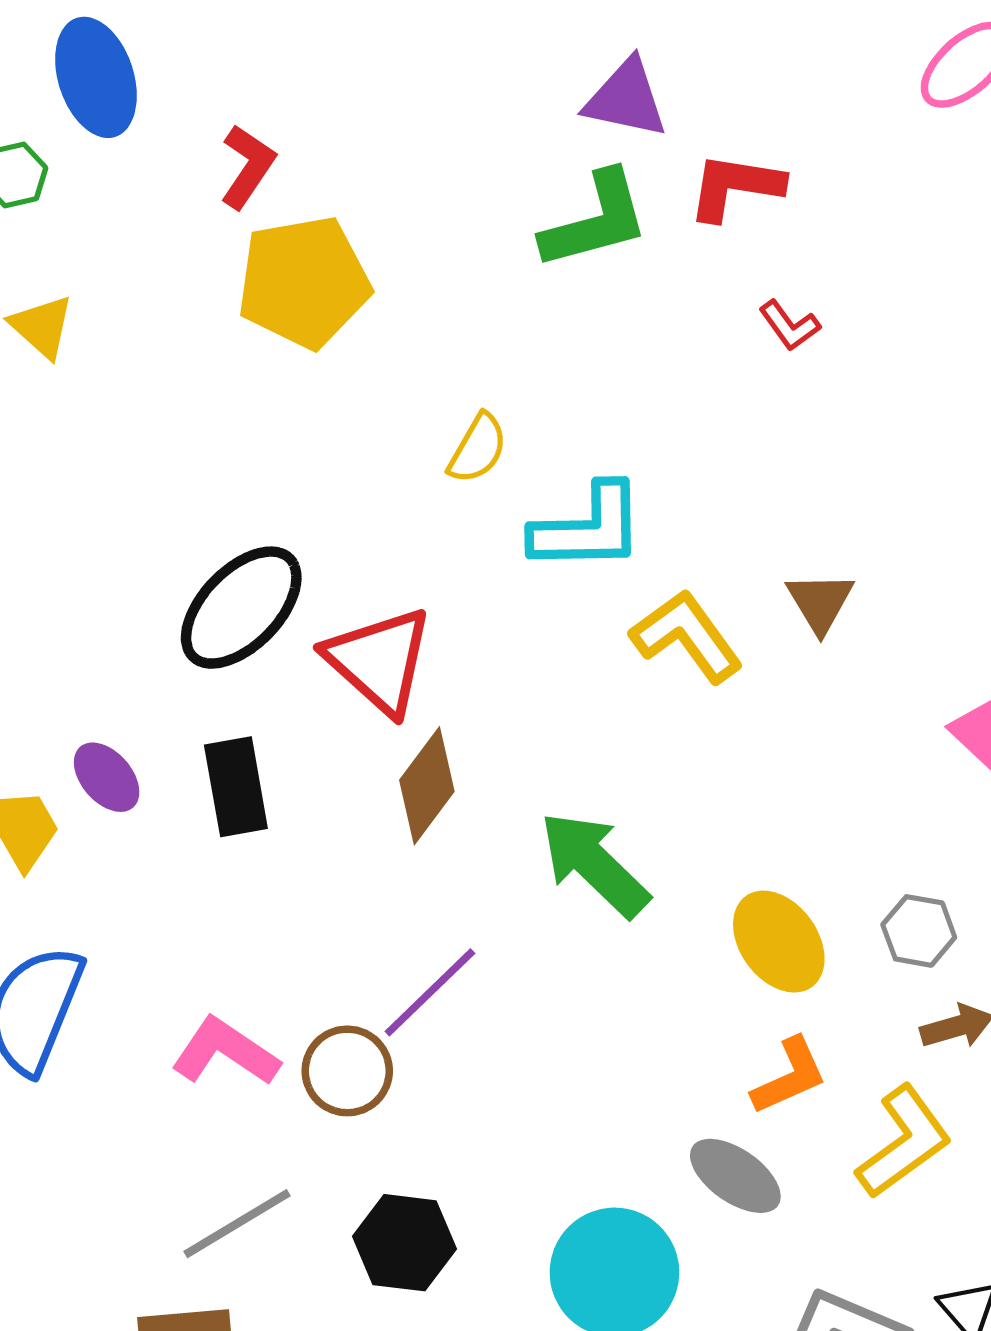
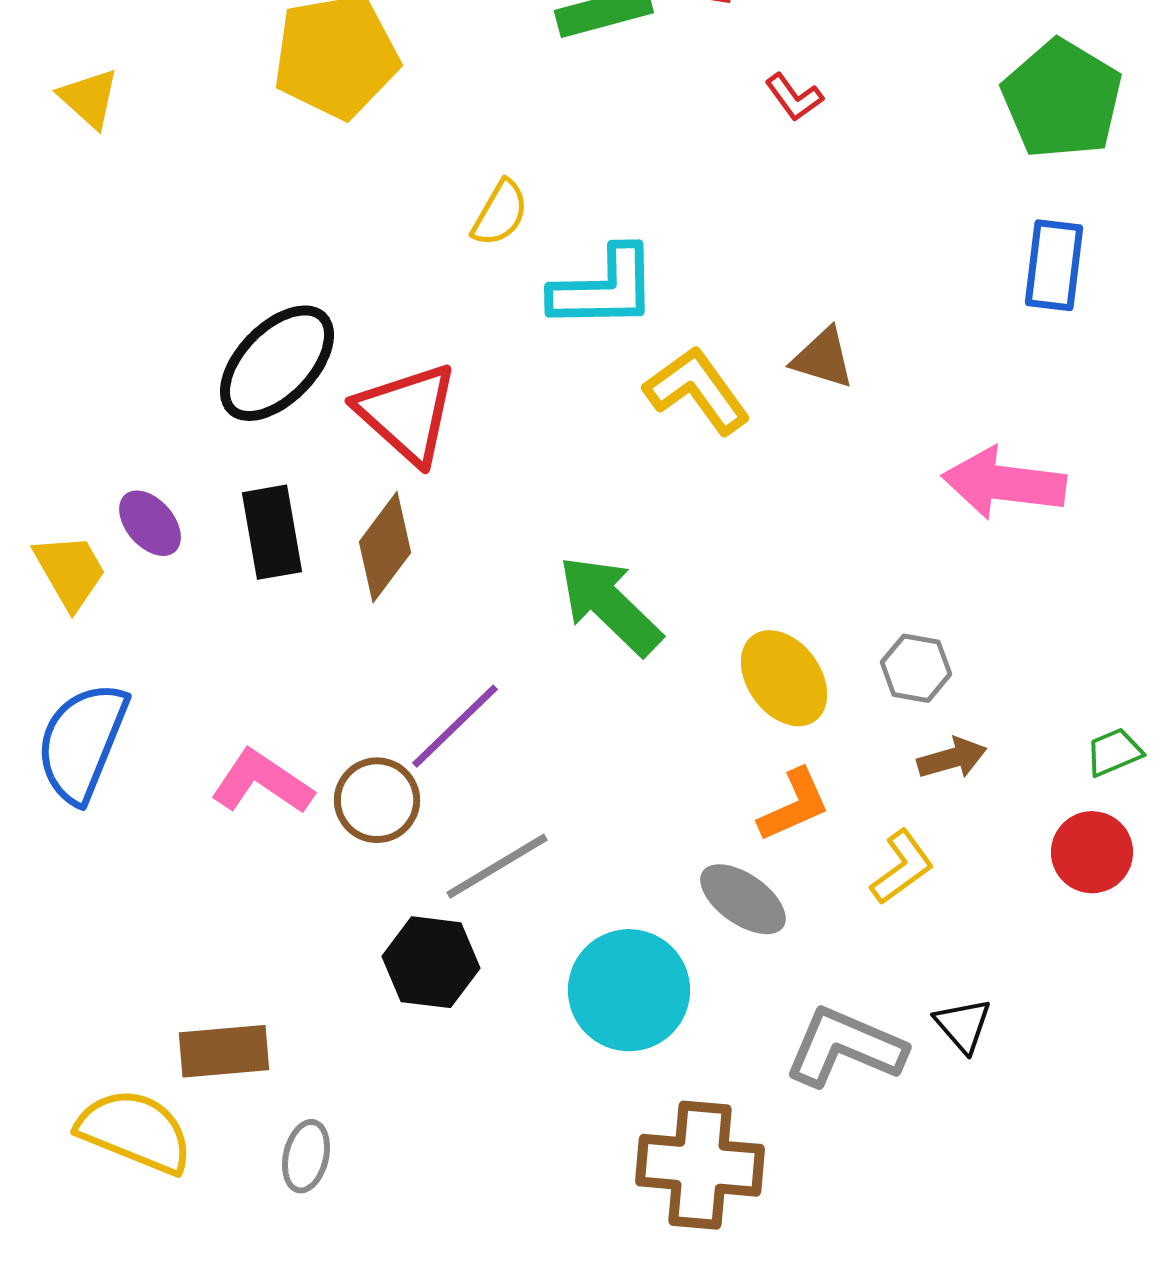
brown triangle: (820, 602) -> (823, 358), turned -42
brown diamond: (427, 786) -> (385, 547), moved
yellow L-shape: (904, 1142) -> (902, 867), size x0.7
gray line: (237, 1224) -> (497, 866), moved

